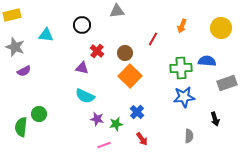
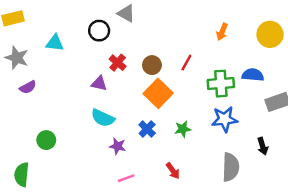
gray triangle: (117, 11) -> (126, 13), moved, turned 35
red line: (153, 39) -> (186, 63), moved
blue cross: (137, 112) -> (147, 129), moved
green star: (116, 124) -> (183, 129), moved
green semicircle: (21, 127) -> (22, 174), moved
gray semicircle: (189, 136) -> (231, 167), size x1.6

